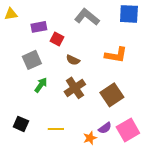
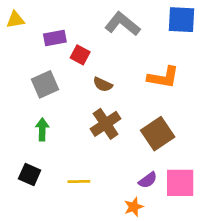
green arrow: (41, 85) -> (42, 129), moved, turned -35
pink square: (128, 130) -> (180, 183), turned 30
orange star: (90, 138) -> (134, 207), moved

